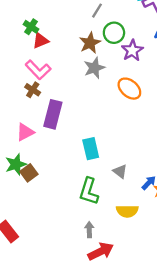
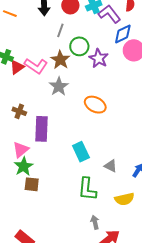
gray star: (94, 68) -> (59, 86), moved
pink L-shape: (38, 70) -> (36, 66), moved
orange ellipse: (129, 89) -> (95, 105), moved
green star: (16, 164) -> (24, 166), moved
brown square: (29, 173) -> (32, 184), turned -35

